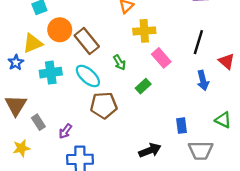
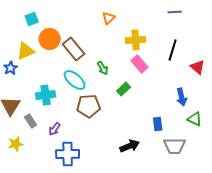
yellow cross: (144, 31) -> (136, 40), moved
cyan cross: (51, 73) -> (46, 95), moved
blue arrow: (203, 80) -> (182, 97), moved

